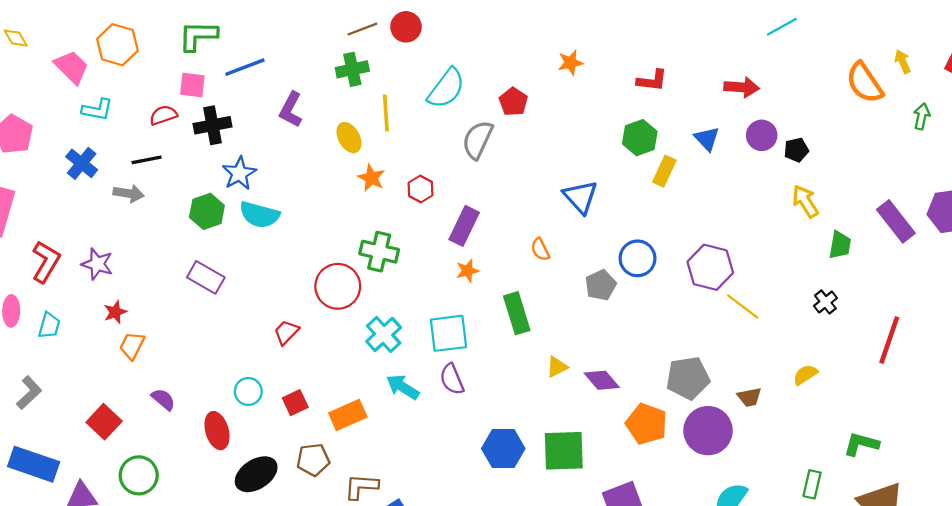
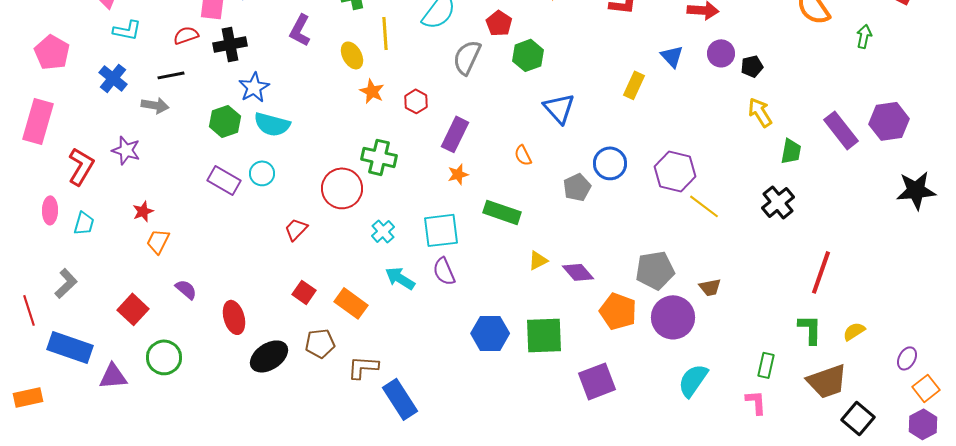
green hexagon: (640, 138) -> (528, 55), moved
purple star: (97, 264) -> (126, 150), moved
black cross: (825, 302) -> (778, 202), size x1.5
green rectangle: (517, 313) -> (502, 212), turned -54
cyan cross: (384, 334) -> (383, 231), size x0.7
red line: (889, 340) -> (821, 272), moved
yellow semicircle: (805, 375) -> (854, 331), moved
cyan circle: (248, 391) -> (262, 173), moved
red square: (295, 403) -> (304, 292), turned -30
orange rectangle: (348, 415) -> (351, 303), turned 60
green L-shape: (861, 444) -> (810, 329), turned 76

